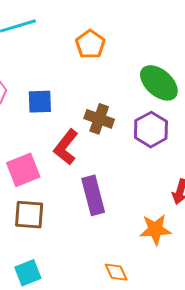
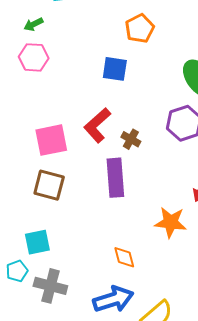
blue square: (40, 102) -> (115, 69), moved
brown cross: (99, 119) -> (131, 139), moved, size x0.7

